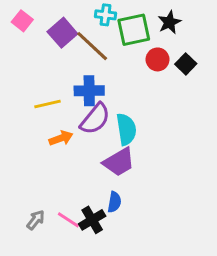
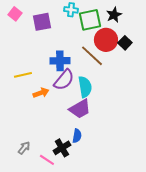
purple square: (62, 33) -> (42, 22), turned 30
brown line: (92, 46) -> (92, 56), moved
red circle: (158, 59) -> (106, 40), size x1.5
yellow line: (48, 104) -> (23, 75), moved
pink line: (68, 220) -> (47, 160), moved

